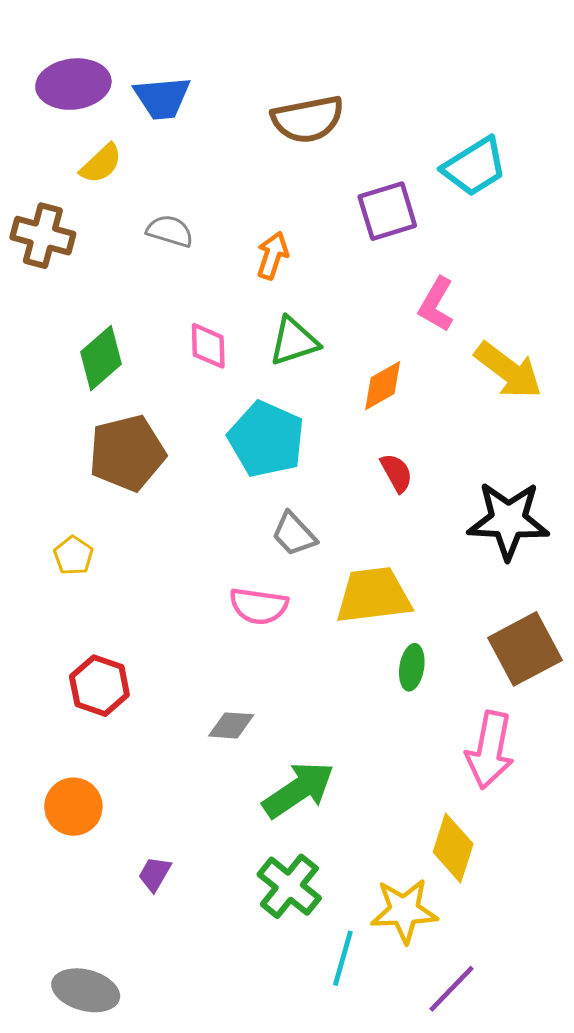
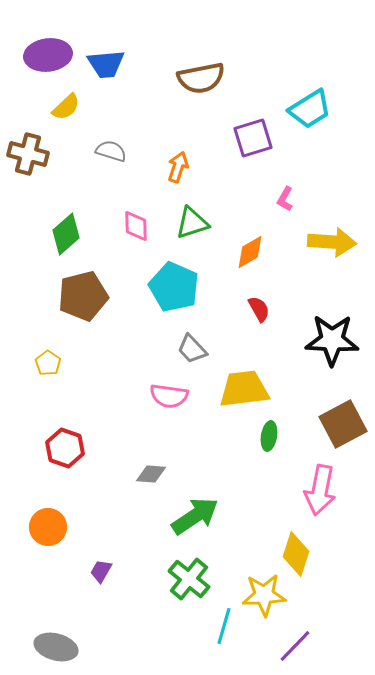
pink L-shape: (436, 304) -> (285, 199), size x0.7
yellow arrow: (508, 370) -> (332, 242), turned -33

